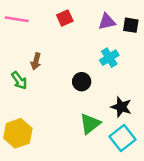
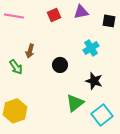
purple triangle: (107, 22) -> (81, 12), moved
black circle: (82, 82) -> (60, 65), moved
black star: (121, 107) -> (94, 81), moved

